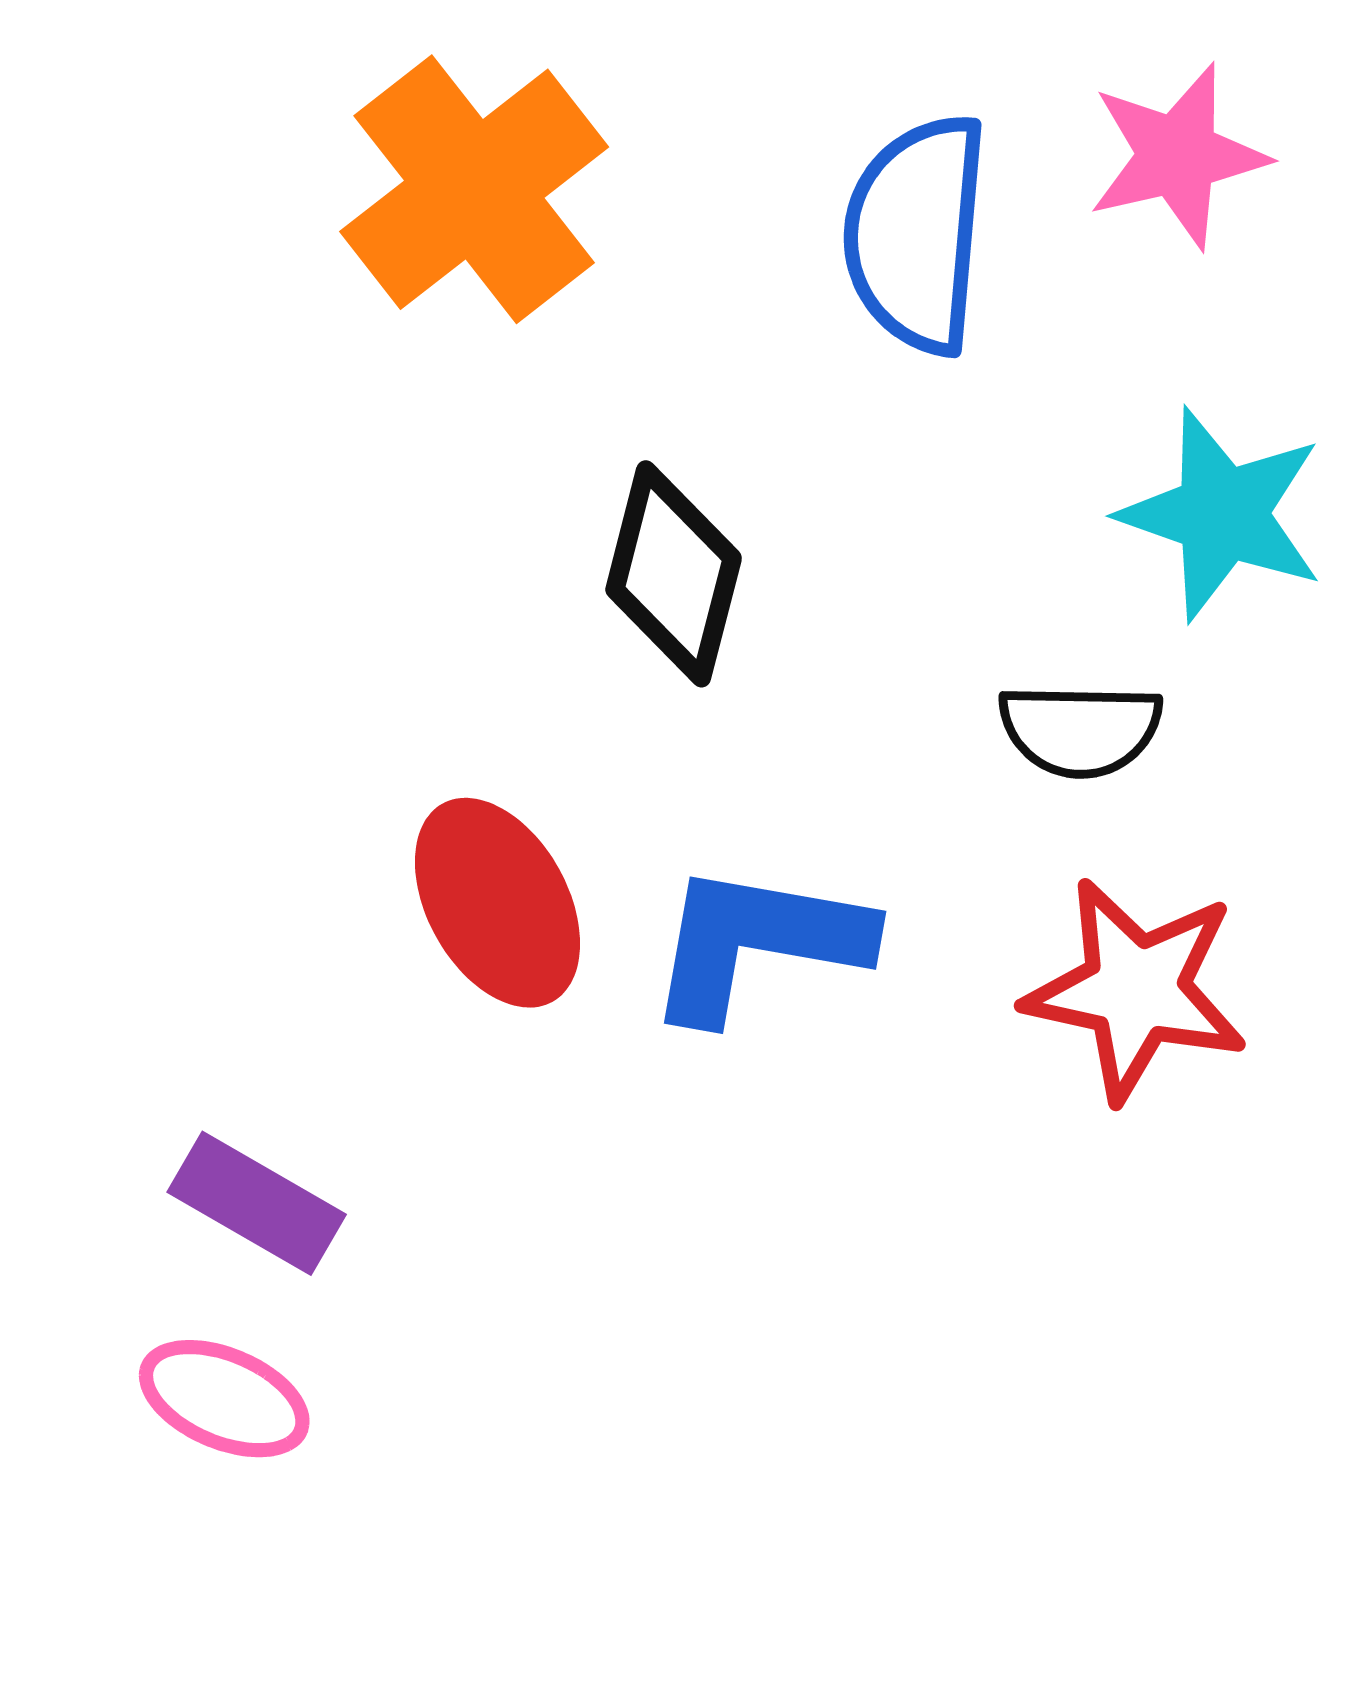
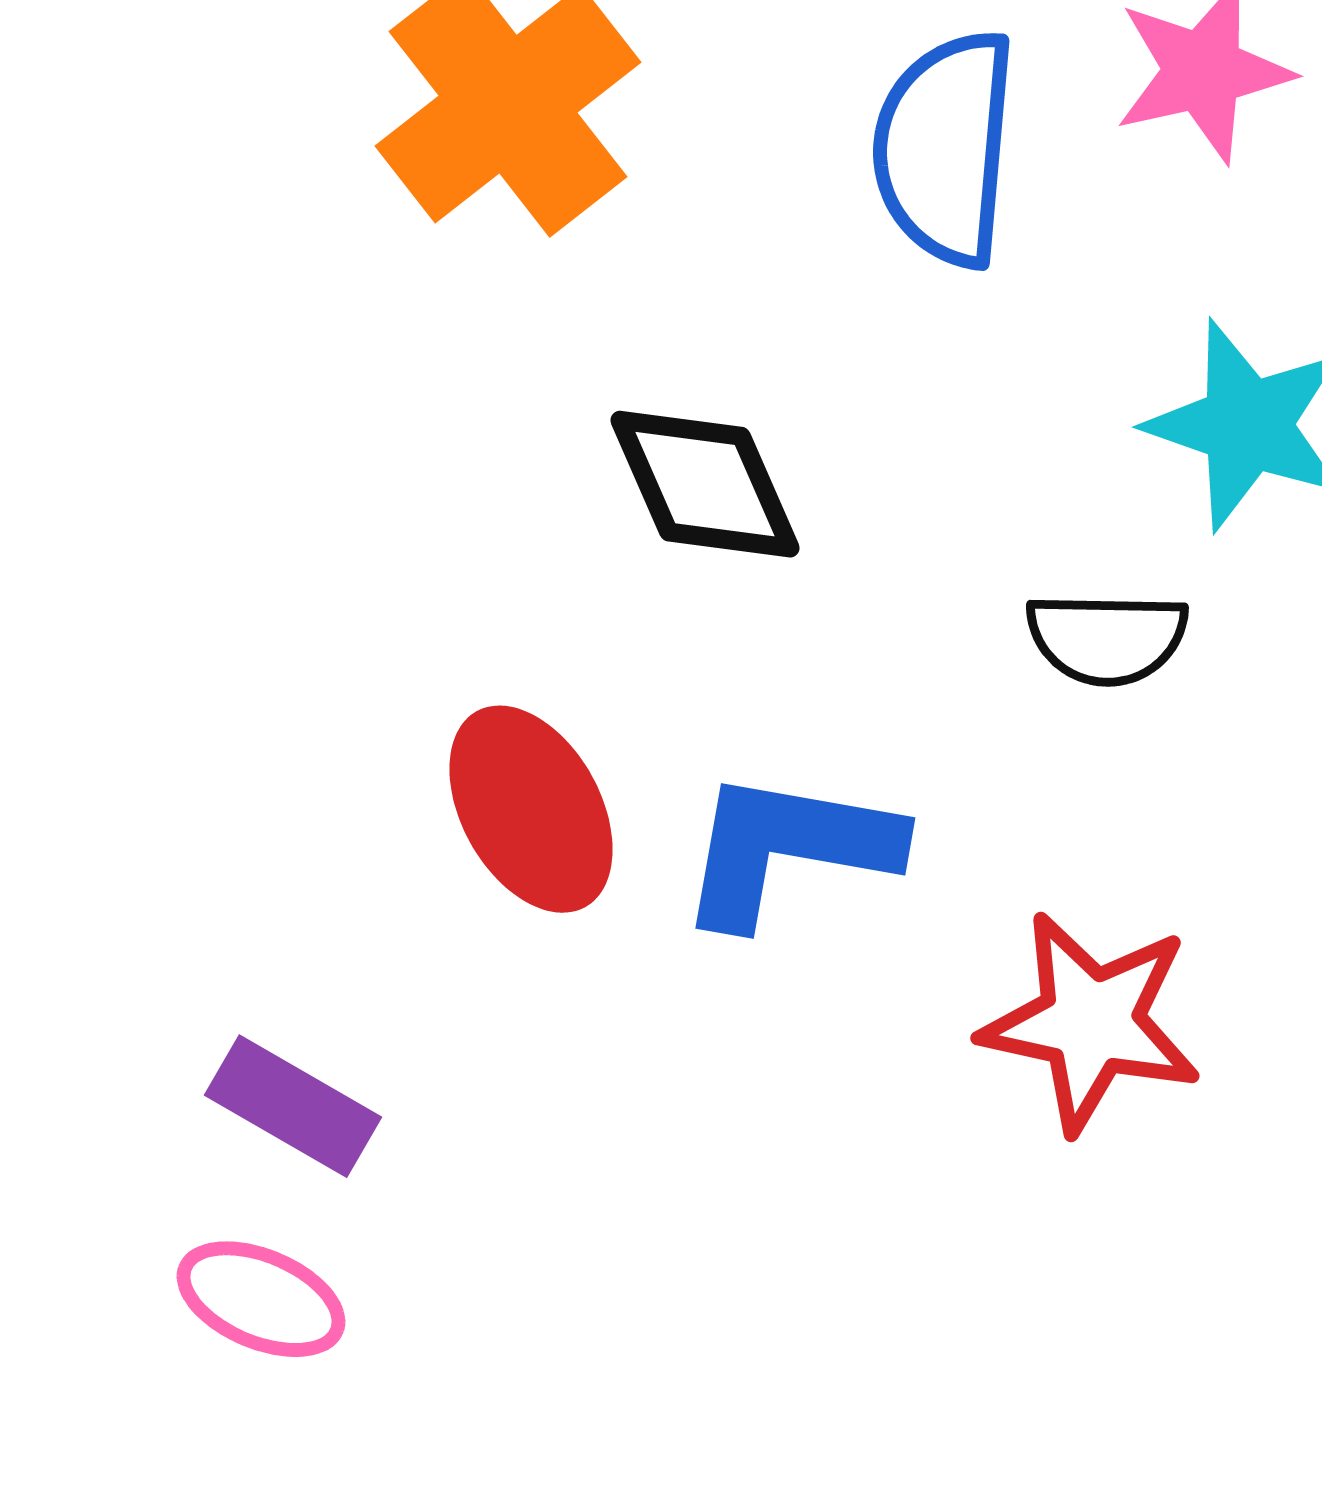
black diamond: (674, 574) -> (705, 484), turned -38
red star: (1136, 990) -> (1091, 1022), moved

